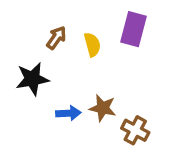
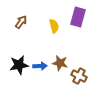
brown arrow: (56, 38) -> (21, 22), moved
black star: (32, 79) -> (19, 65), moved

